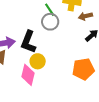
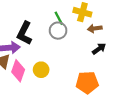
black L-shape: (28, 42) -> (24, 33), moved
pink diamond: (28, 75) -> (18, 71), moved

